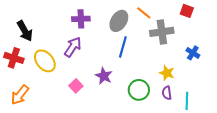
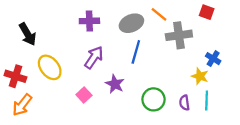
gray ellipse: (119, 21) -> (131, 23), turned 35
purple arrow: (73, 47) -> (94, 57), moved
red cross: (14, 58) -> (15, 76), moved
yellow star: (167, 73) -> (200, 76), moved
cyan line: (187, 101) -> (207, 101), moved

